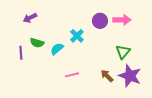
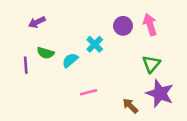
pink arrow: (122, 20) -> (150, 25), turned -108
brown arrow: (107, 76) -> (130, 106), moved

